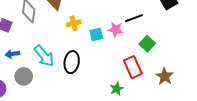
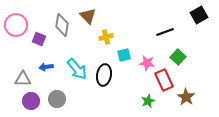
pink star: (116, 29) -> (147, 63), moved
cyan square: (96, 35) -> (124, 55), moved
gray circle: (24, 76) -> (57, 99), moved
brown star: (165, 76) -> (186, 97), moved

